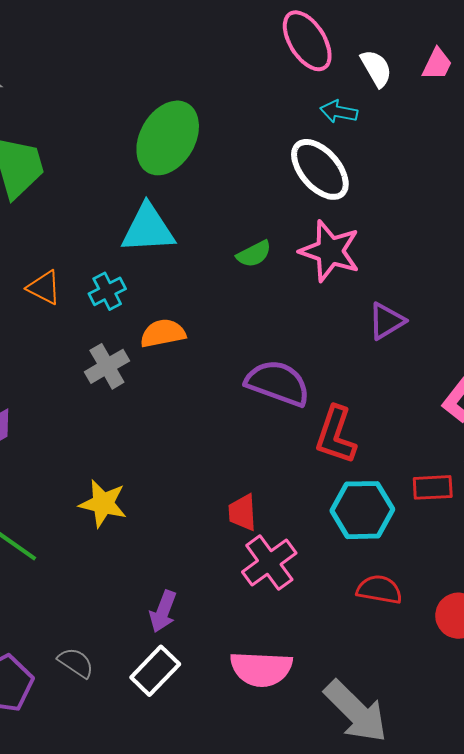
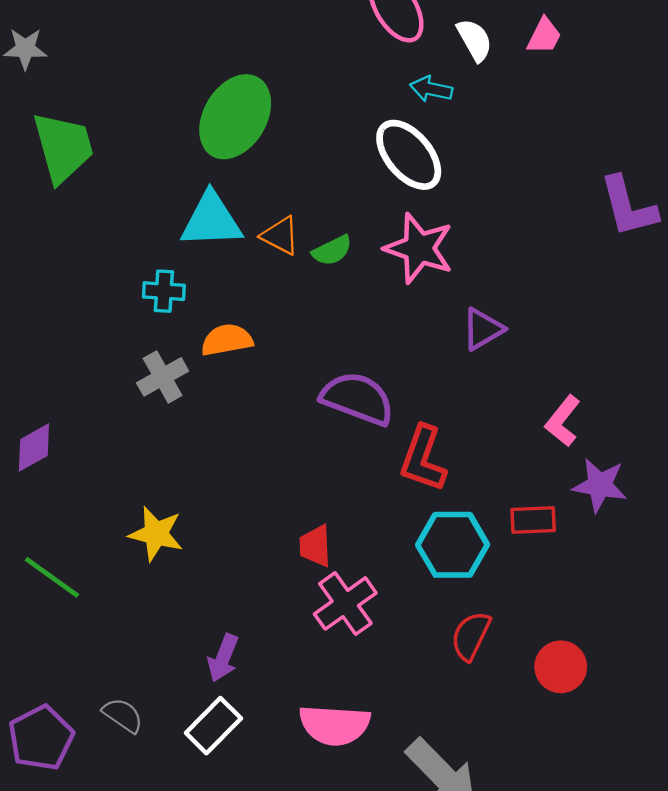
orange triangle: (44, 288) -> (280, 236), moved
cyan cross: (107, 291) -> (164, 291), turned 30
red semicircle: (379, 589) -> (471, 636), turned -75

